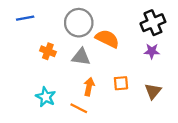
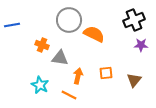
blue line: (25, 18) -> (12, 25), moved
purple star: (152, 51) -> (141, 45), moved
gray triangle: (81, 57) -> (60, 58), moved

